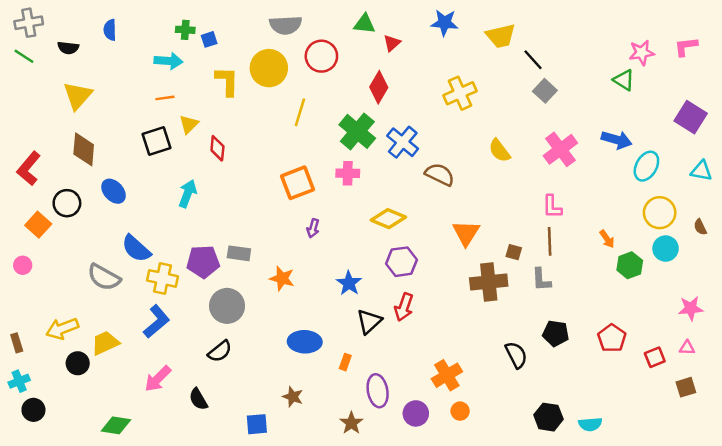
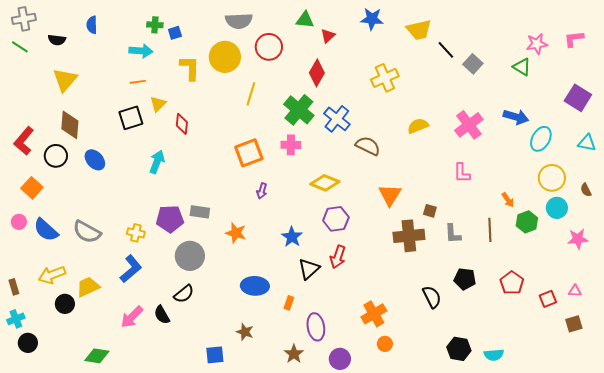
gray square: (545, 91) -> (473, 64), moved
yellow semicircle: (499, 151) -> (418, 126), turned 105
black circle: (67, 203) -> (56, 156), moved
brown line: (550, 241) -> (490, 230), moved
blue semicircle: (136, 249) -> (46, 230), moved
yellow cross: (163, 278) -> (136, 233), size x0.7
pink star: (691, 308) -> (578, 239), moved
black semicircle: (198, 399) -> (162, 315), moved
purple circle: (416, 413) -> (340, 359), moved

